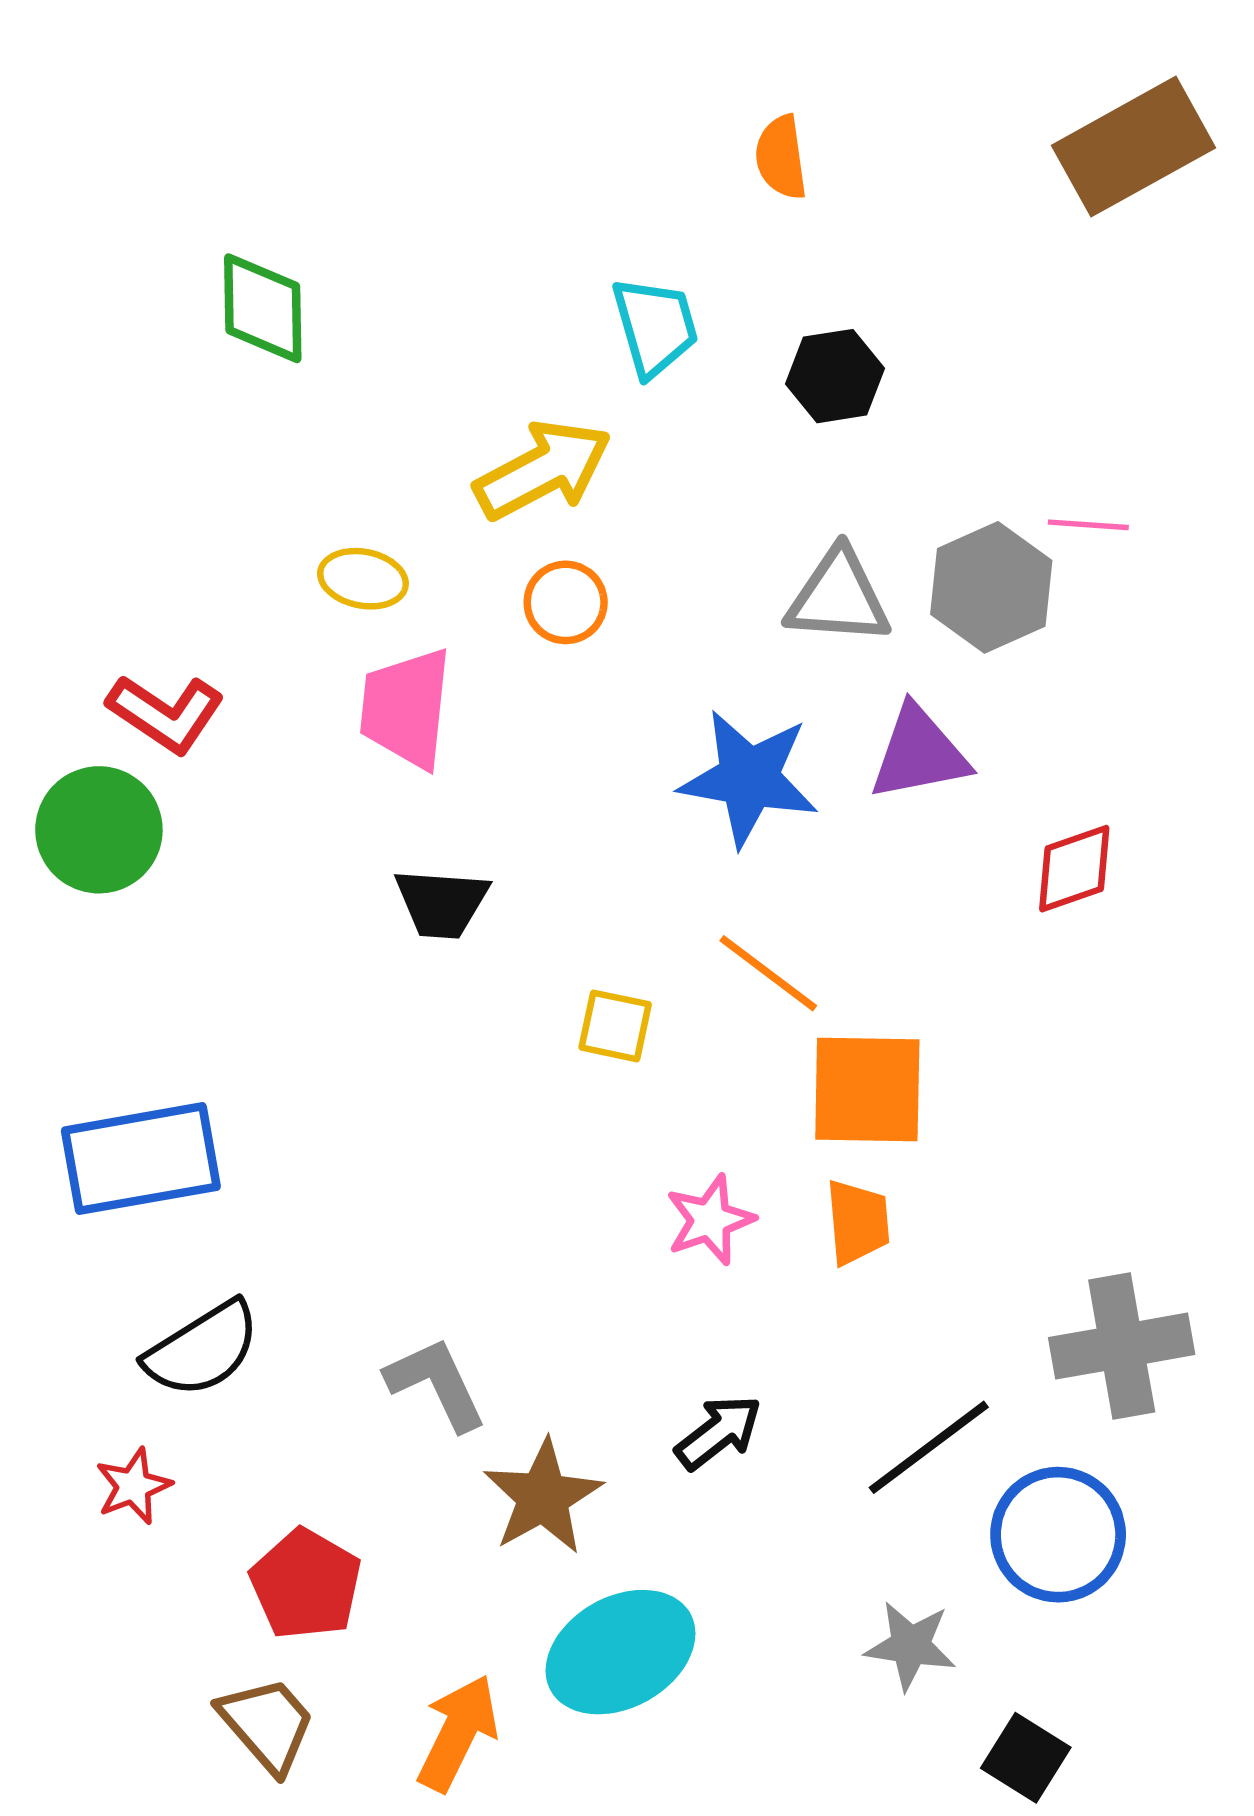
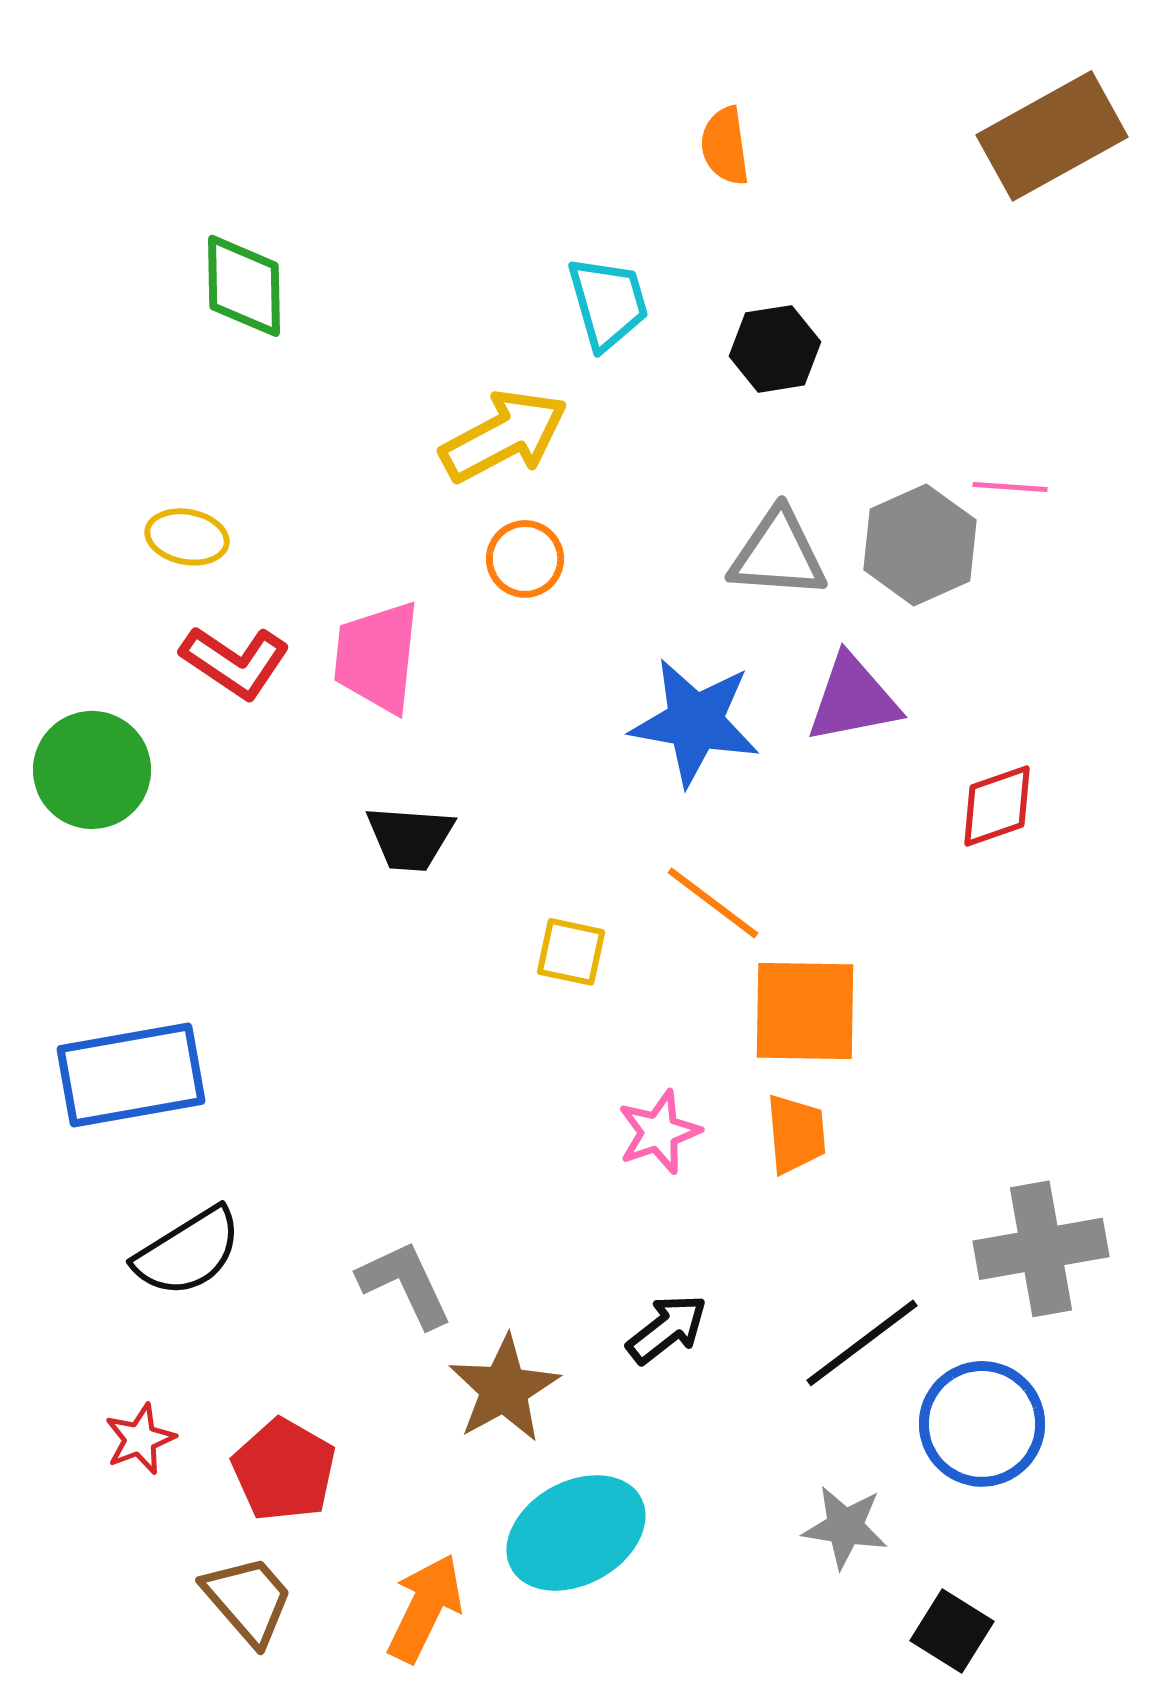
yellow ellipse: (363, 579) -> (187, 537), moved
red L-shape: (166, 713) -> (235, 662), moved
red star: (133, 1486) -> (140, 1439), moved

